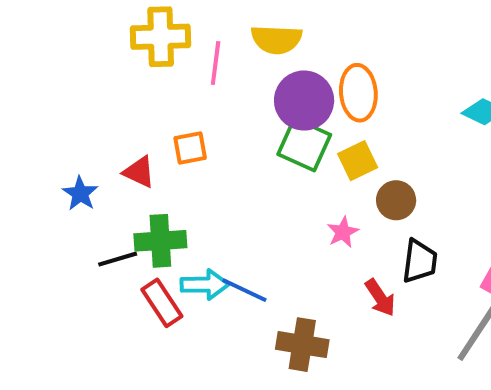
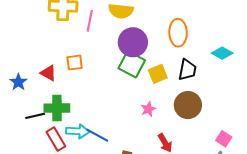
orange ellipse: (358, 93) -> (178, 33), moved
brown circle: (396, 200) -> (188, 105), moved, size x1.4
black trapezoid: (420, 261) -> (187, 70), moved

